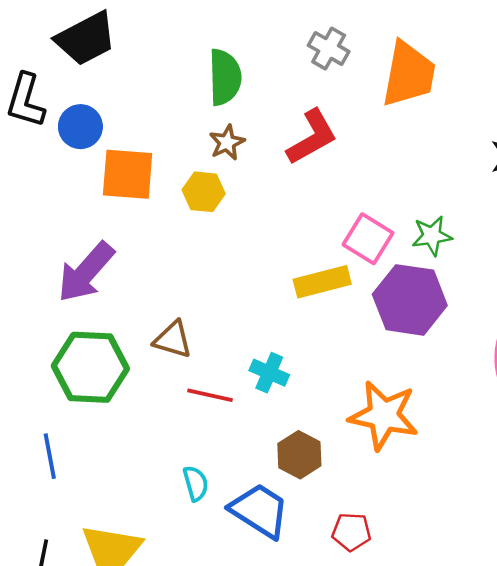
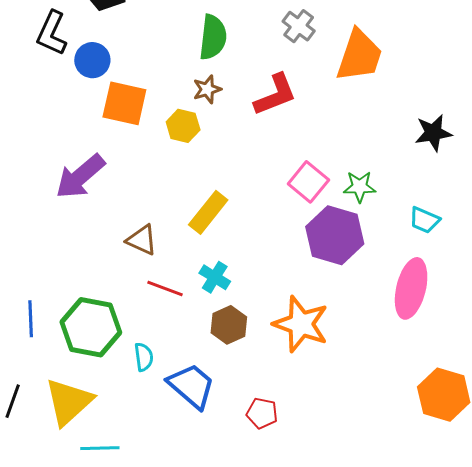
yellow rectangle: (322, 282) -> (208, 212), moved, turned -45
green hexagon: (90, 367) -> (91, 327), moved
brown hexagon: (299, 455) -> (229, 325), moved

